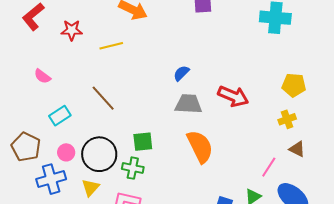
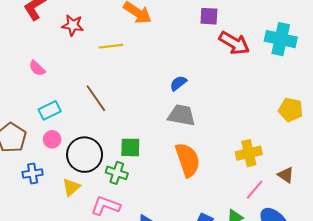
red arrow: (233, 96) -> (234, 43), moved
yellow cross: (287, 119) -> (249, 153), moved, size x1.4
pink circle: (66, 152) -> (52, 139), moved
blue cross: (51, 179) -> (33, 173), size x0.7

